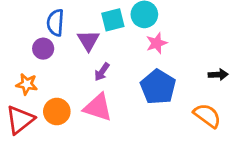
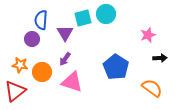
pink star: (157, 43) -> (148, 35), moved
purple arrow: (102, 72) -> (65, 59), moved
orange circle: (57, 112) -> (42, 72), moved

